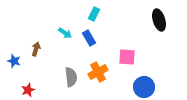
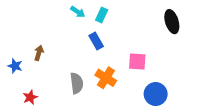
cyan arrow: (65, 33) -> (78, 12), moved
orange cross: (98, 72) -> (106, 78), turned -30

